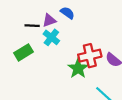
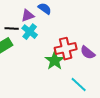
black line: (32, 26) -> (12, 29), moved

